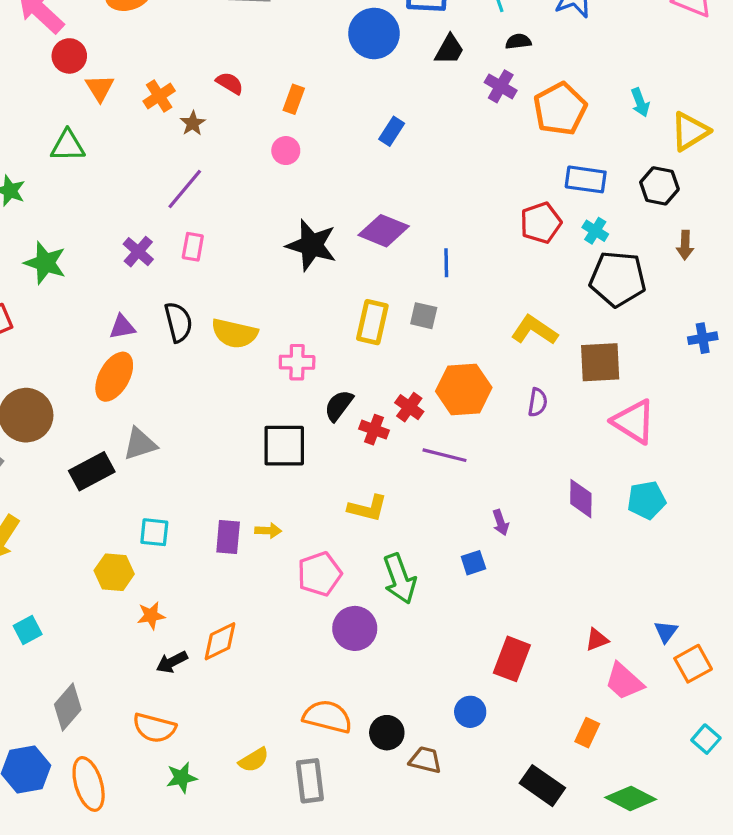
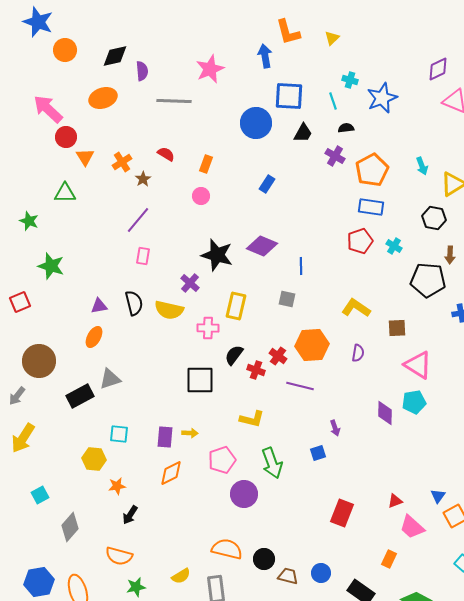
blue rectangle: (586, 179) -> (371, 207), moved
purple cross: (138, 252) -> (190, 283), moved
black pentagon: (618, 279) -> (428, 280), moved
yellow rectangle: (372, 322) -> (236, 306), moved
brown square: (600, 362) -> (397, 328), size x0.7
orange ellipse: (114, 377) -> (94, 337), size x0.7
cyan pentagon: (647, 500) -> (414, 402), moved
orange diamond: (220, 641) -> (171, 473), moved
black arrow: (172, 662) -> (130, 515), turned -30
gray diamond: (68, 707) -> (70, 527), moved
blue circle: (470, 712) -> (321, 573), moved

